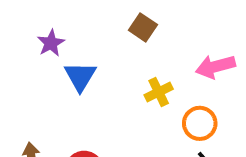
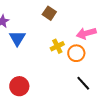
orange circle: (200, 123) -> (76, 53), moved

